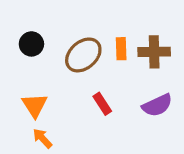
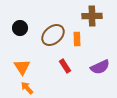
orange rectangle: (121, 49) -> (77, 39), moved
brown cross: (154, 52) -> (92, 16), moved

